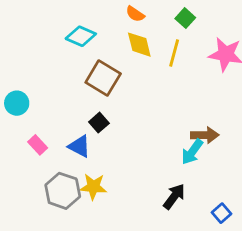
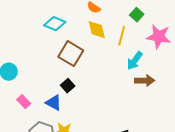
green square: (185, 18) -> (137, 15), moved
brown arrow: (205, 135) -> (145, 81), moved
cyan arrow: (192, 152) -> (135, 61), moved

